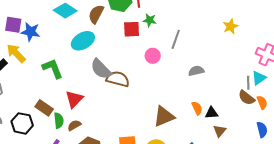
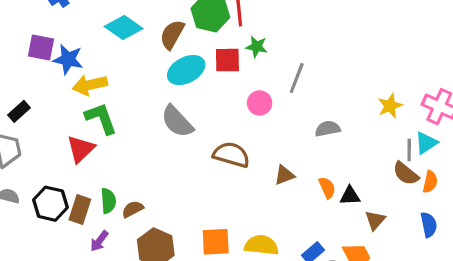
yellow star: (230, 26) -> (390, 106), moved
cyan ellipse: (83, 41) -> (186, 70), moved
yellow arrow: (16, 53) -> (90, 85), moved, turned -60
brown semicircle: (118, 79) -> (231, 155), moved
red triangle: (74, 99) -> (81, 149), moved
orange semicircle: (262, 102) -> (430, 182), turned 32
brown rectangle: (44, 108) -> (80, 209), moved, turned 72
brown triangle: (164, 116) -> (284, 175), moved, size x0.6
brown triangle: (220, 131) -> (375, 220), moved

